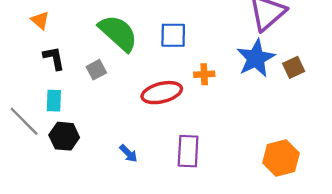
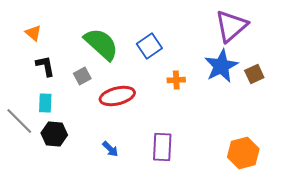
blue square: (173, 35) -> (149, 46), turned -35
red ellipse: (162, 93) -> (117, 96), moved

